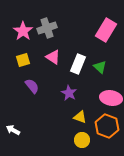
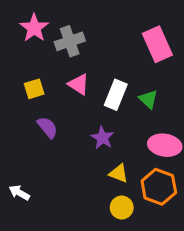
pink rectangle: (106, 30) -> (157, 44), turned -55
pink star: (23, 31) -> (34, 28), moved

